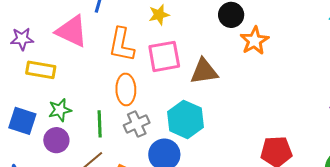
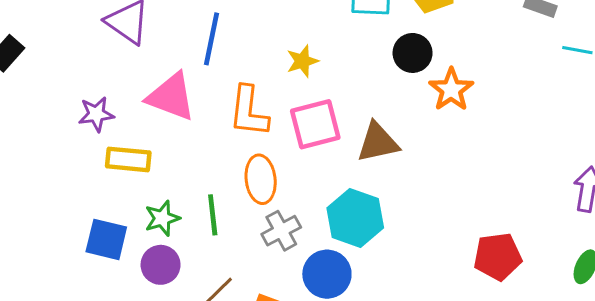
green line: (100, 124) -> (213, 215), moved

